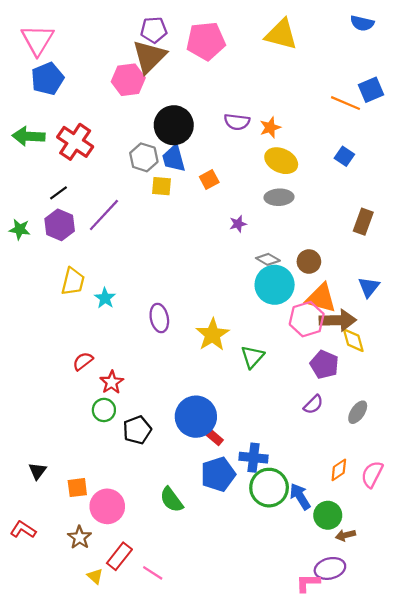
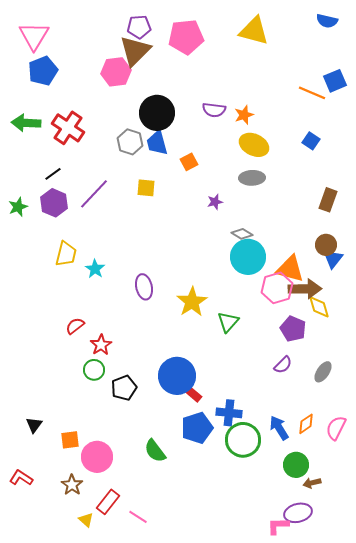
yellow square: (162, 186) -> (146, 188), moved
green star: (20, 229) -> (18, 207), turned -30
brown circle: (309, 262) -> (326, 245), moved
blue arrow: (300, 496) -> (279, 428), moved

